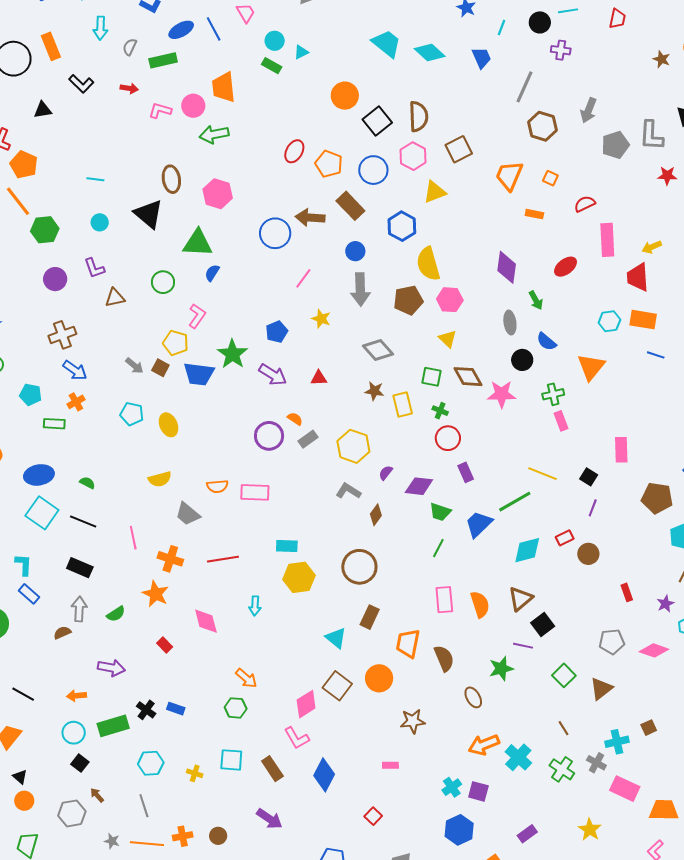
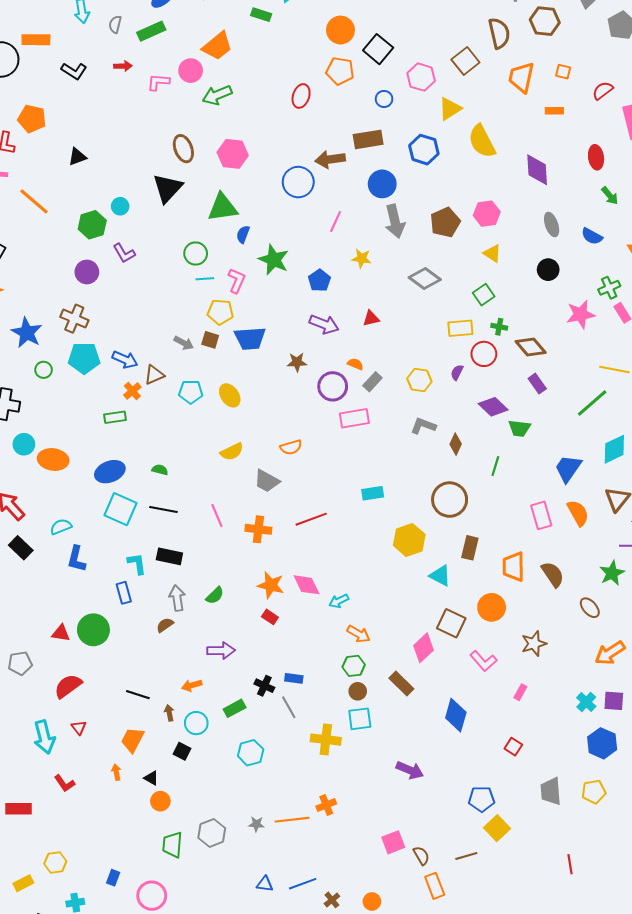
orange rectangle: (51, 46) -> (36, 40), turned -56
orange trapezoid: (224, 87) -> (217, 46), turned -112
black triangle: (43, 110) -> (77, 157), moved
brown semicircle: (418, 116) -> (499, 33), moved
orange pentagon: (329, 164) -> (340, 71), moved
orange pentagon: (24, 165) -> (32, 119), moved
blue circle: (373, 170) -> (384, 99), size x0.6
cyan line: (95, 179) -> (205, 279), moved
brown rectangle: (350, 206) -> (368, 139), turned -44
black triangle: (149, 214) -> (168, 188), turned 44
green hexagon: (45, 230) -> (92, 225), moved
blue circle: (355, 251) -> (382, 184), size x1.4
yellow semicircle: (428, 264) -> (482, 141), moved
red ellipse: (566, 267) -> (596, 157), turned -50
brown triangle: (115, 298) -> (154, 375), moved
green arrow: (536, 300) -> (610, 196), moved
brown cross: (62, 335) -> (74, 319), moved, turned -36
green star: (232, 354) -> (274, 260), moved
black circle: (522, 360) -> (548, 270), moved
green square: (431, 377) -> (484, 295), turned -35
brown diamond: (468, 377) -> (531, 347), moved
brown star: (374, 391) -> (297, 362), moved
pink star: (502, 394) -> (581, 314), moved
cyan pentagon: (31, 395) -> (84, 358), moved, size x1.4
yellow rectangle: (403, 405) -> (460, 328), turned -70
red circle: (448, 438) -> (484, 354), moved
yellow hexagon: (353, 446) -> (419, 380), size x0.7
purple semicircle: (386, 473) -> (457, 372), moved
purple diamond: (419, 486) -> (493, 407), turned 48
pink rectangle: (255, 492) -> (354, 418), moved
blue trapezoid: (479, 524) -> (568, 468), moved
green line: (438, 548) -> (495, 466), moved
cyan L-shape: (24, 565) -> (137, 564), moved
yellow hexagon: (299, 577) -> (409, 540), moved
blue rectangle: (29, 594) -> (124, 593), turned 45
orange star: (156, 594) -> (271, 585), moved
cyan arrow: (255, 606) -> (339, 601), moved, turned 72
green rectangle: (113, 726) -> (235, 708), size x0.7
pink L-shape: (297, 738) -> (483, 661), moved
black square: (80, 763) -> (182, 751), moved
cyan hexagon: (151, 763) -> (251, 753), moved
pink rectangle: (390, 765) -> (520, 692), turned -49
brown rectangle: (272, 769) -> (401, 683), moved
yellow cross: (195, 773) -> (326, 740), size x1.8
brown arrow: (97, 795) -> (169, 713), moved, turned 42
gray line: (144, 806) -> (289, 707), moved
gray hexagon: (72, 813) -> (212, 833), moved
brown circle: (218, 836) -> (358, 691), moved

